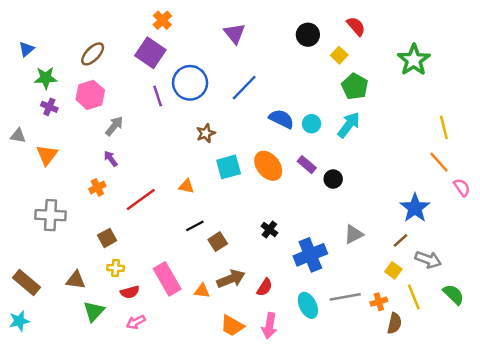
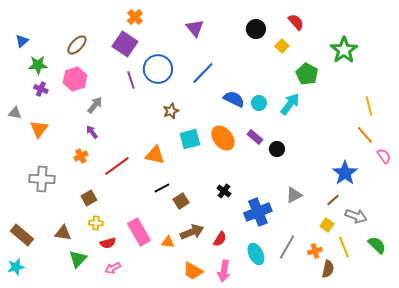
green pentagon: (355, 86) -> (307, 74), moved
orange triangle: (186, 186) -> (155, 155), size x1.5
gray line: (345, 297) -> (287, 247), turned -50

